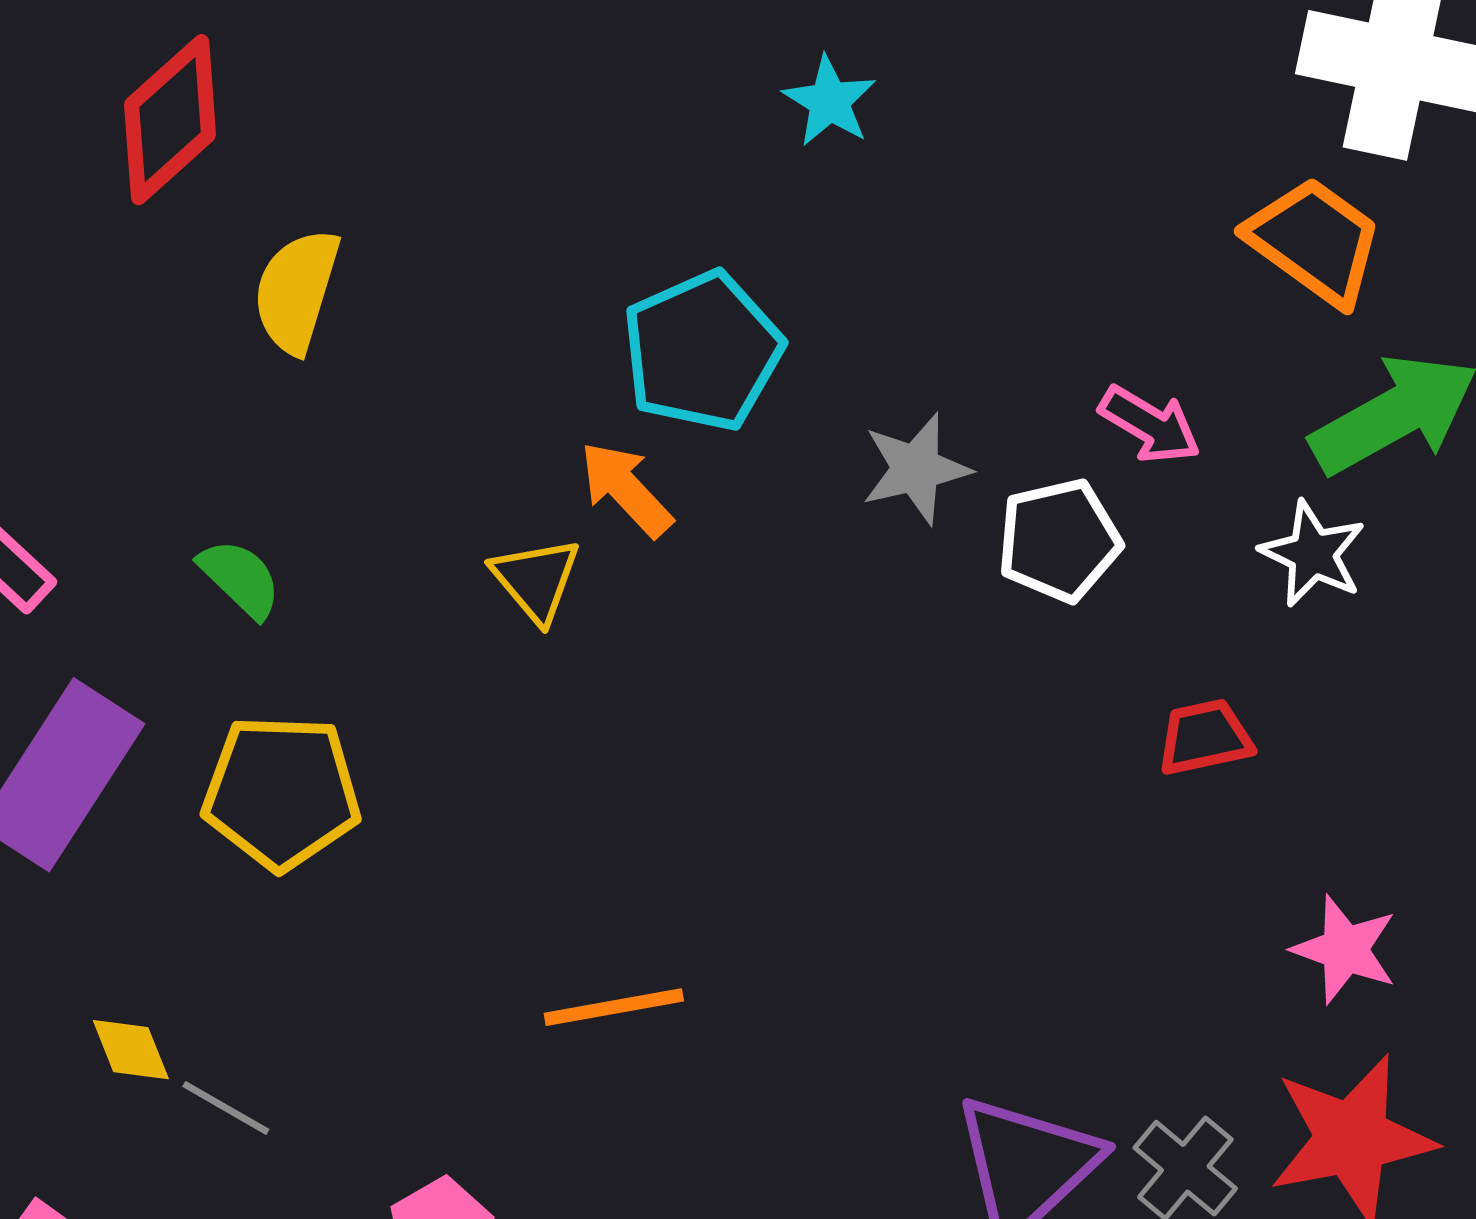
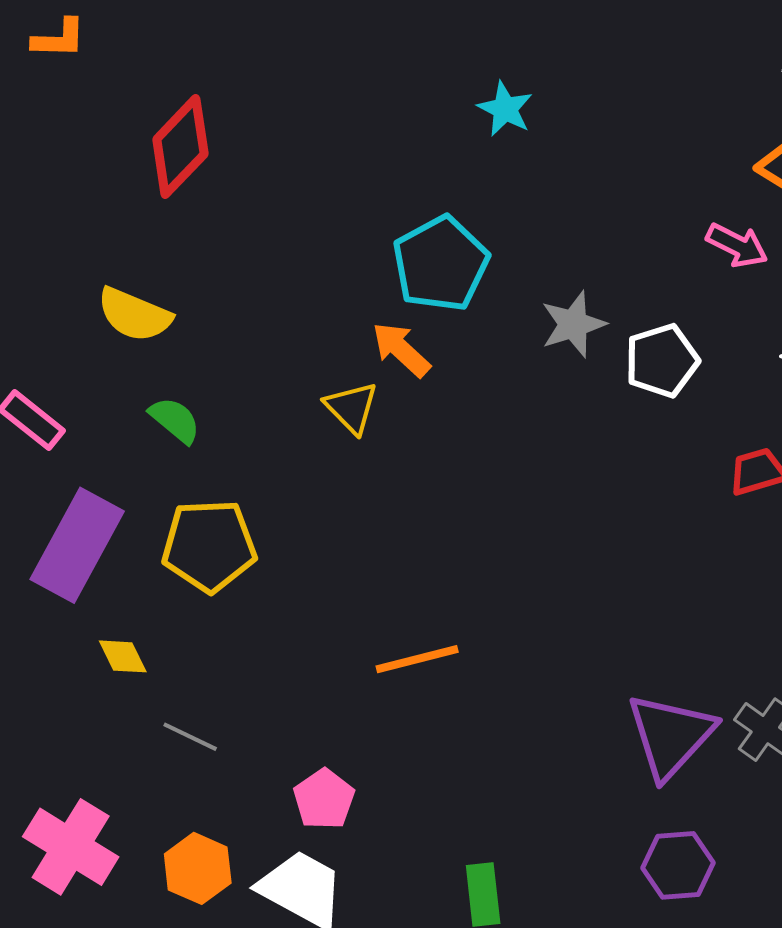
red diamond: (170, 120) -> (180, 147), moved
yellow semicircle: (296, 291) -> (134, 315), moved, turned -80
pink arrow: (1150, 425) -> (737, 245), moved
yellow diamond: (131, 1050) -> (123, 656), moved

